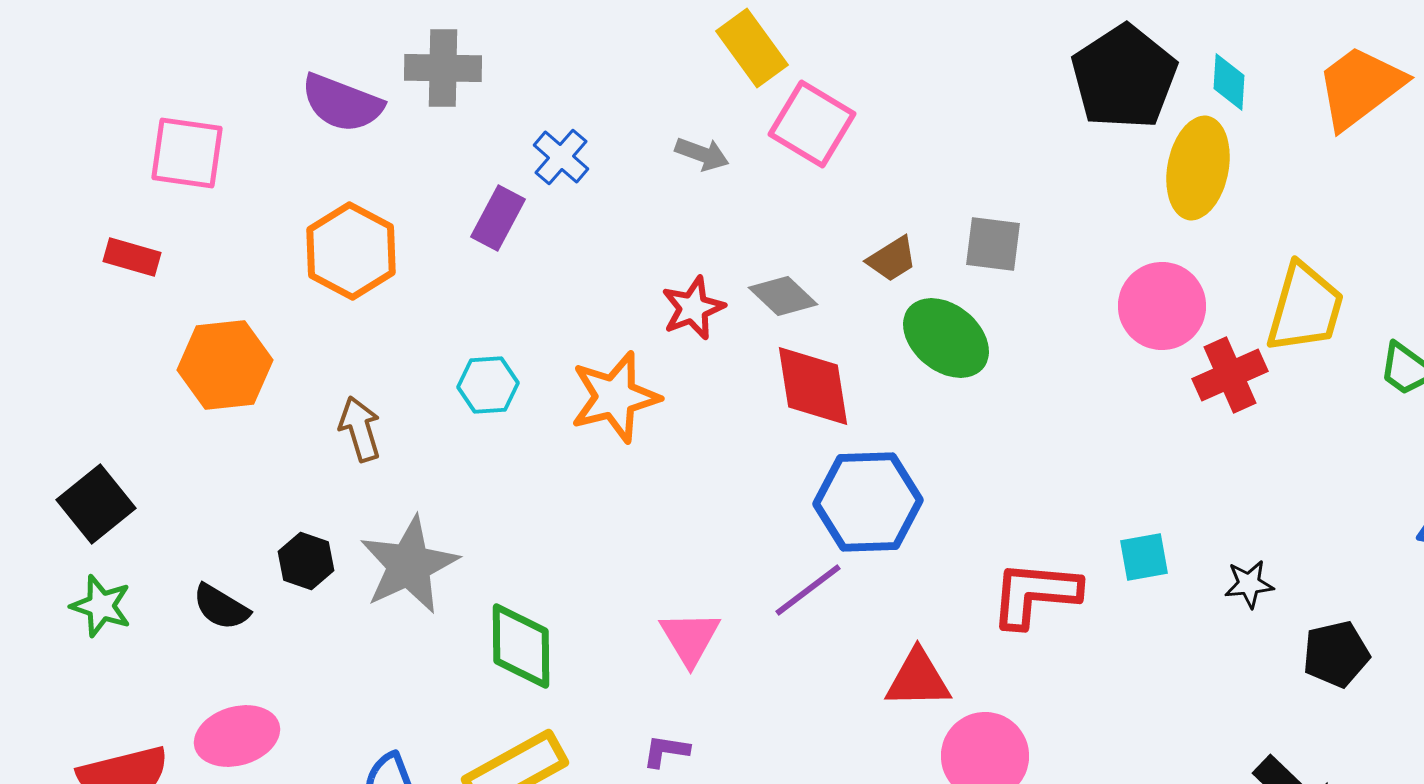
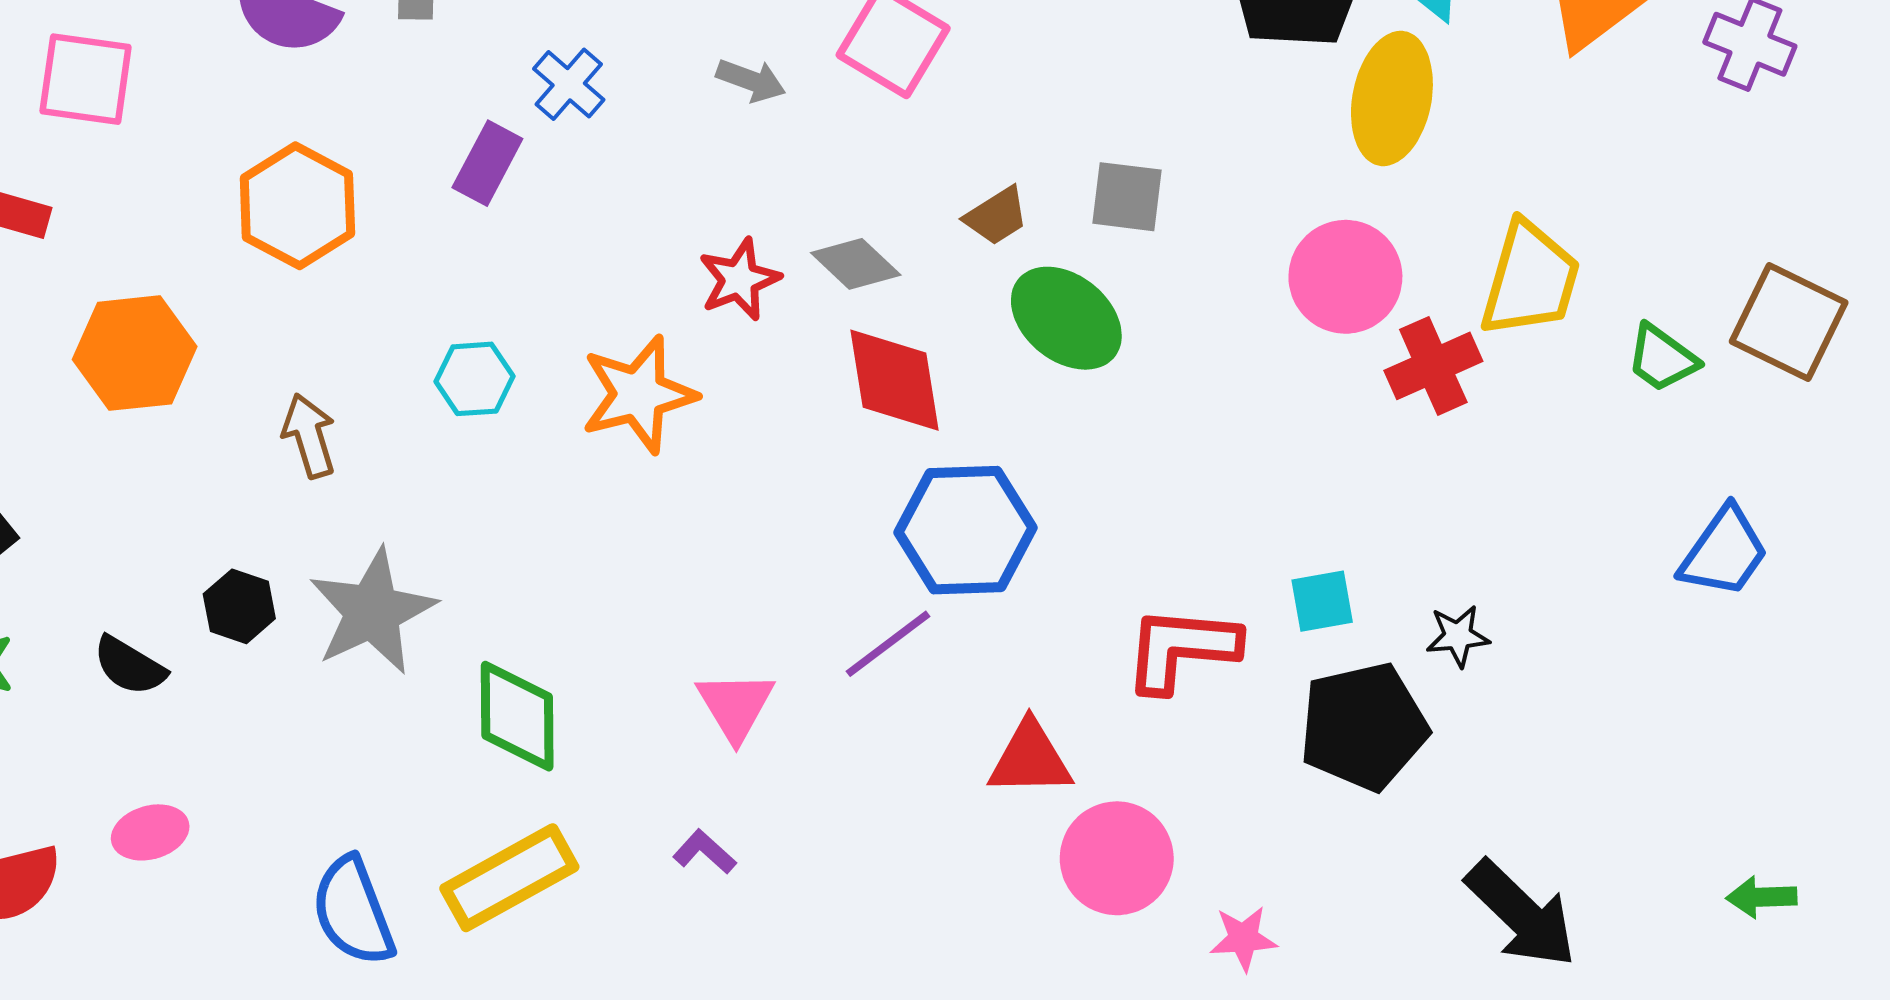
black pentagon: (1336, 654) -> (1364, 726), moved, size x1.5
pink ellipse: (237, 736) -> (150, 832), size x0.7
purple L-shape: (666, 751) -> (704, 852), turned 33

